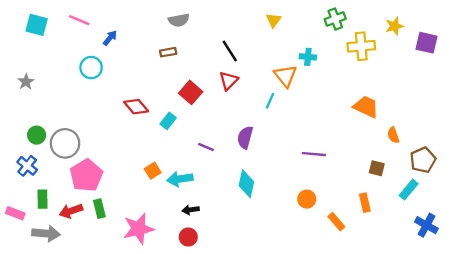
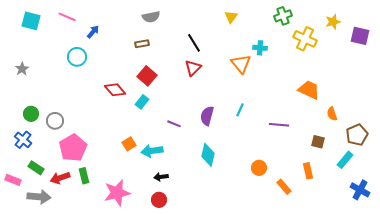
yellow cross: (361, 46) -> (305, 39), turned 30
red square: (191, 92) -> (147, 76), moved
cyan line: (270, 101) -> (240, 110), moved
gray circle: (65, 143) -> (55, 121), size x0.7
purple line: (314, 154) -> (279, 125), moved
green rectangle: (43, 199) -> (36, 168), turned -56

